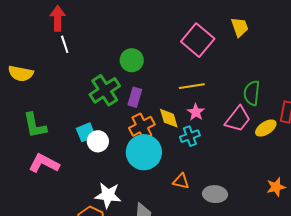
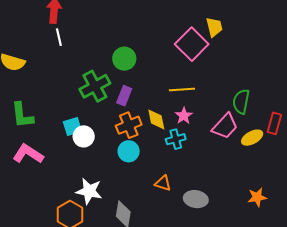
yellow trapezoid: (240, 27) -> (214, 27), moved
cyan circle: (144, 152) -> (129, 151), size x0.6

